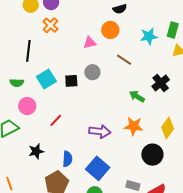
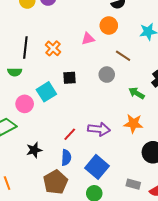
orange cross: (50, 25) -> (53, 48), moved
gray circle: (92, 72) -> (107, 75), moved
cyan square: (46, 79) -> (46, 92), moved
green semicircle: (17, 83) -> (15, 72), moved
red line: (56, 120) -> (70, 134), moved

